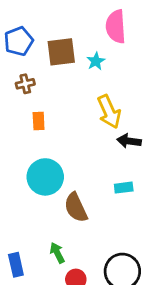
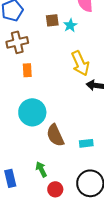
brown square: (61, 52) -> (52, 20), moved, size x0.6
brown cross: (25, 84) -> (17, 42), size x1.5
cyan rectangle: (124, 188) -> (86, 143), moved

